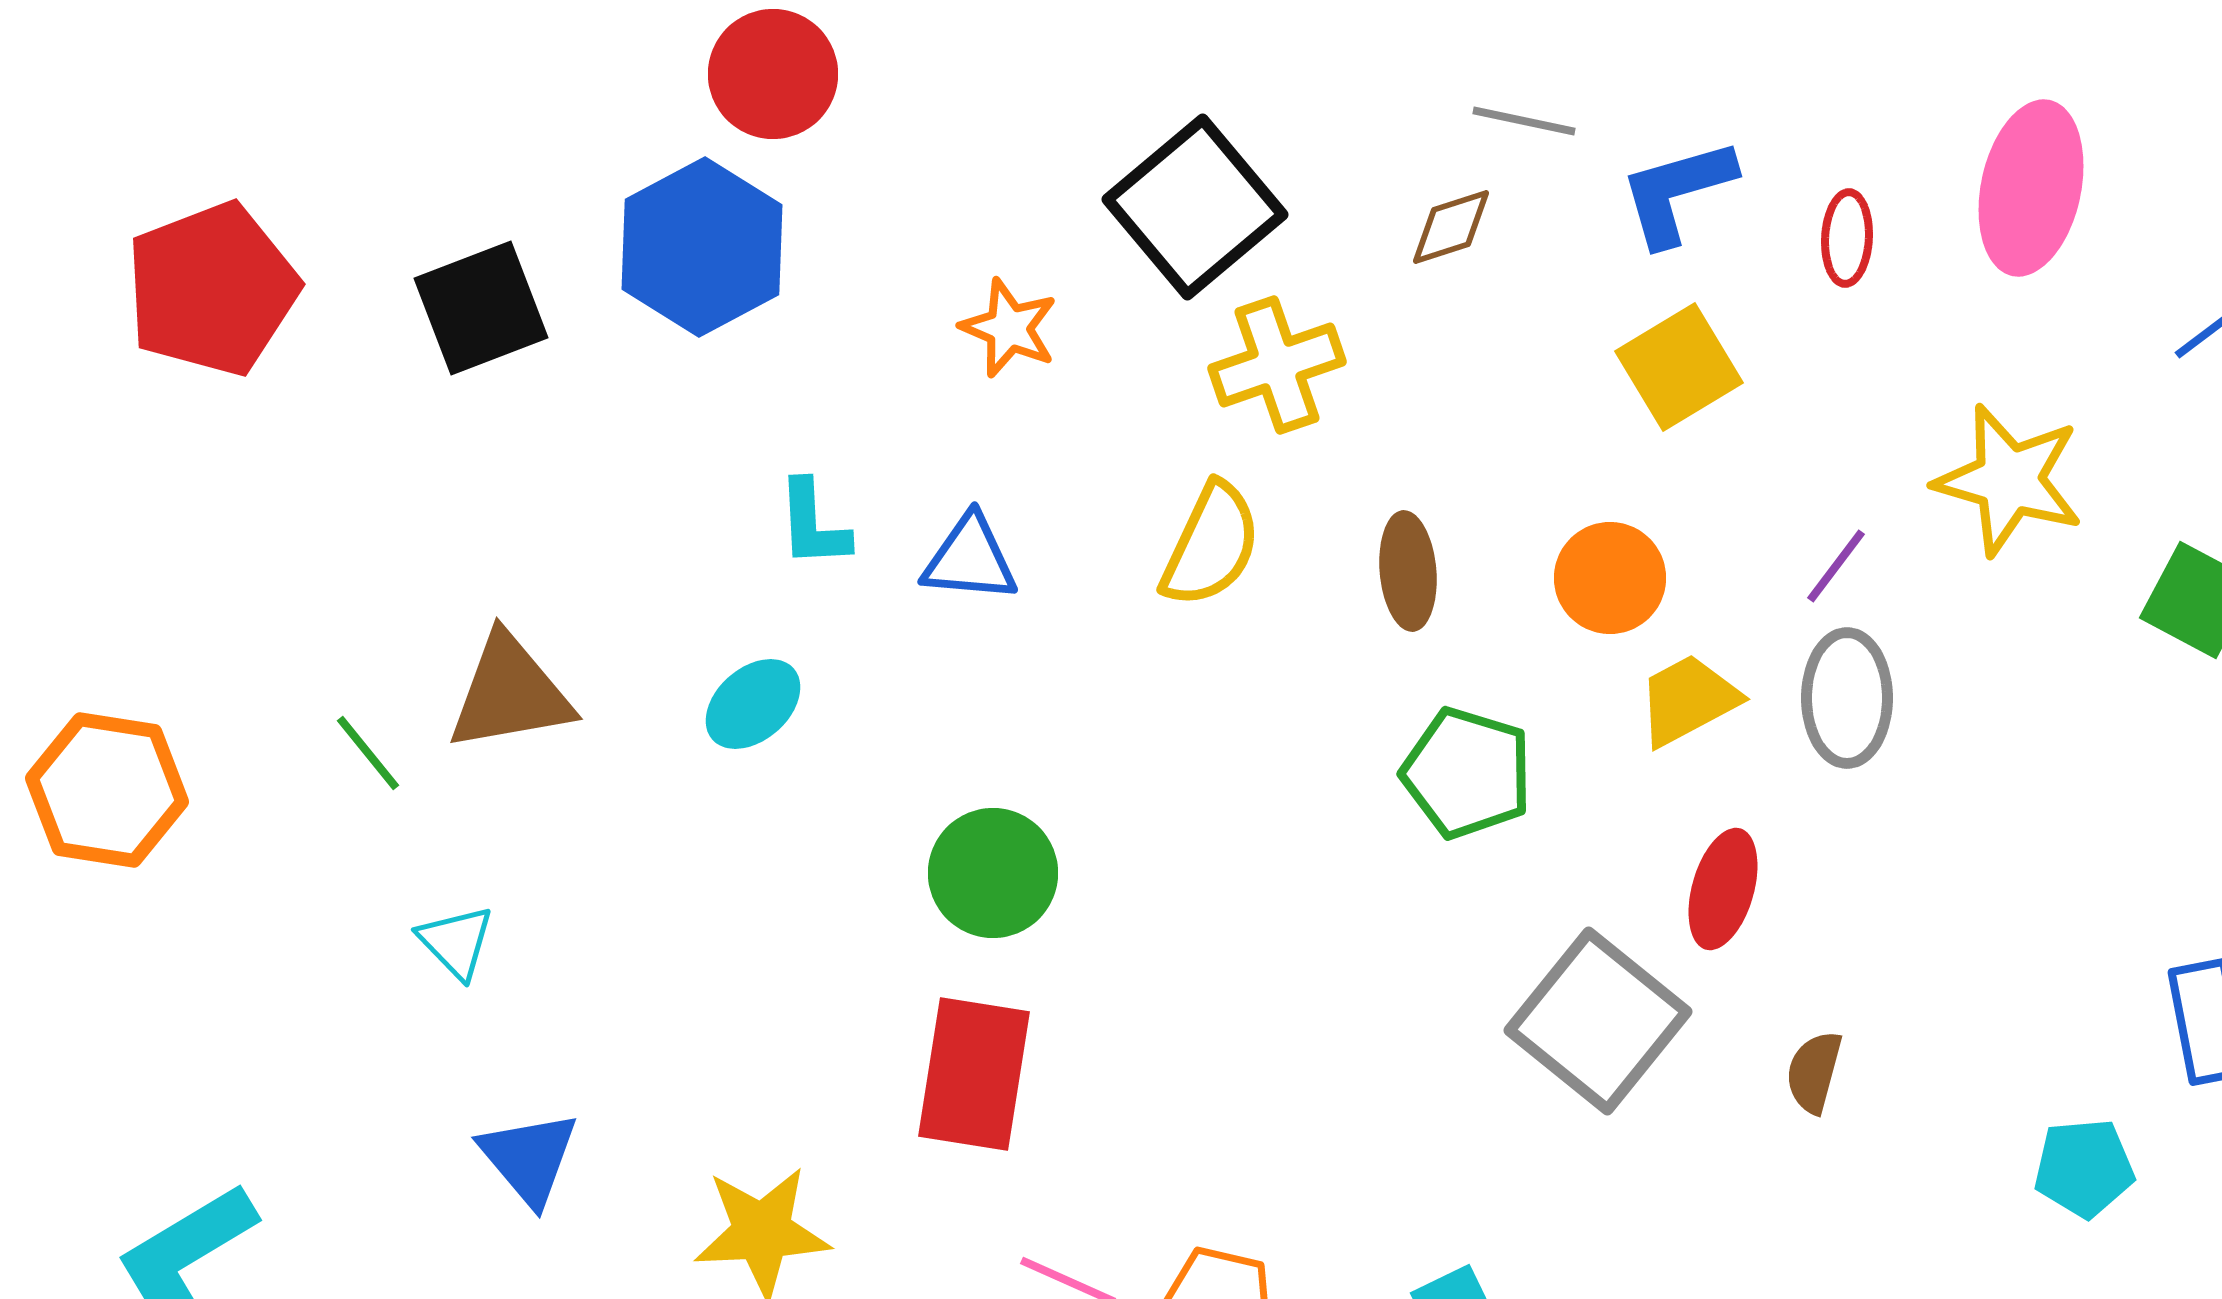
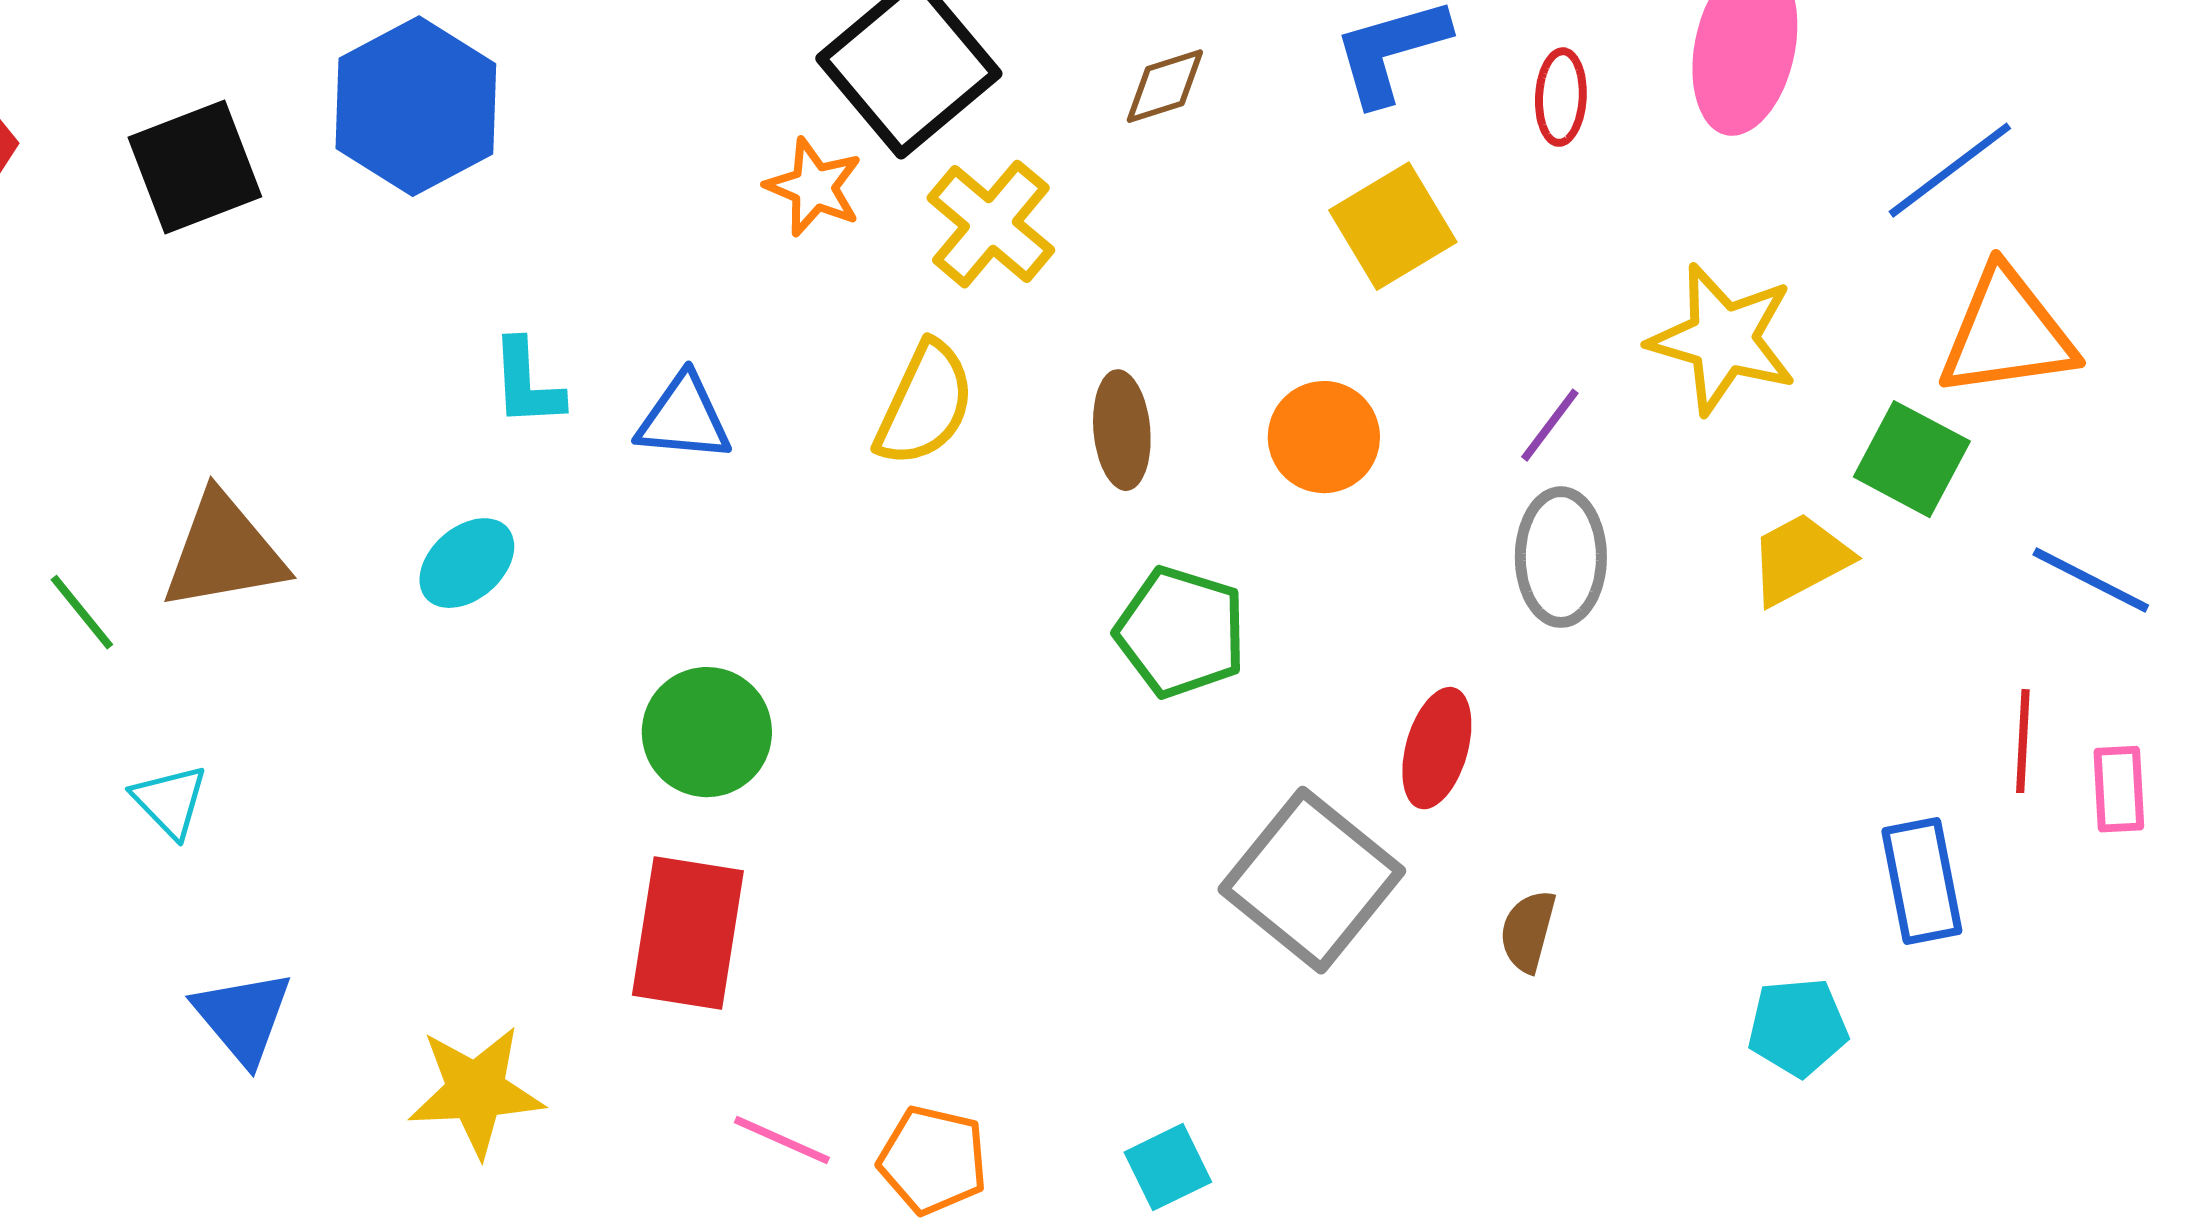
orange star: (1009, 328) -> (814, 187), moved
yellow cross: (1277, 365) -> (991, 224), turned -31
yellow trapezoid: (1688, 700) -> (1800, 559), moved

